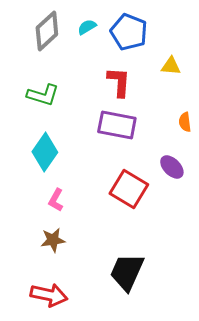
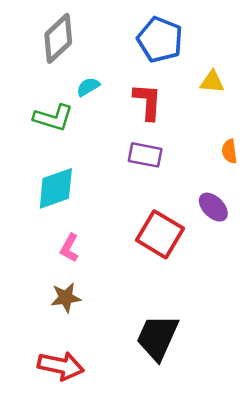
cyan semicircle: (87, 27) -> (88, 87), moved
purple rectangle: (117, 125) -> (145, 155), size x0.7
cyan diamond: (45, 152) -> (56, 188), turned 36

